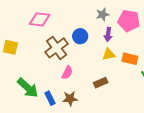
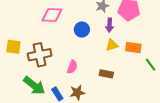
pink diamond: (40, 19) -> (52, 15), moved
brown cross: (57, 48) -> (40, 55), moved, turned 30
brown rectangle: (101, 83) -> (106, 74), turned 40

